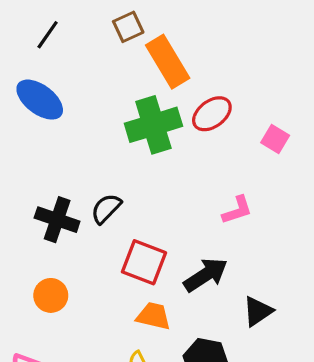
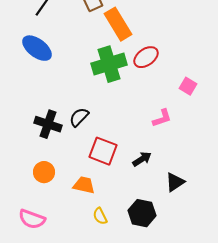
pink square: (275, 139) -> (188, 86), moved
black arrow: (206, 275) -> (142, 159), size x0.7
orange trapezoid: (153, 316) -> (84, 185), moved

